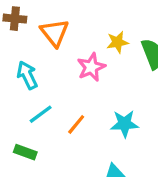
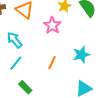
cyan line: (41, 114) -> (16, 63), moved
green rectangle: (25, 152) -> (25, 87), turned 40

